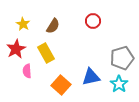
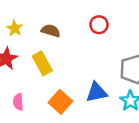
brown semicircle: (53, 26) -> (51, 31), turned -105
pink semicircle: (27, 71) -> (18, 102), moved

